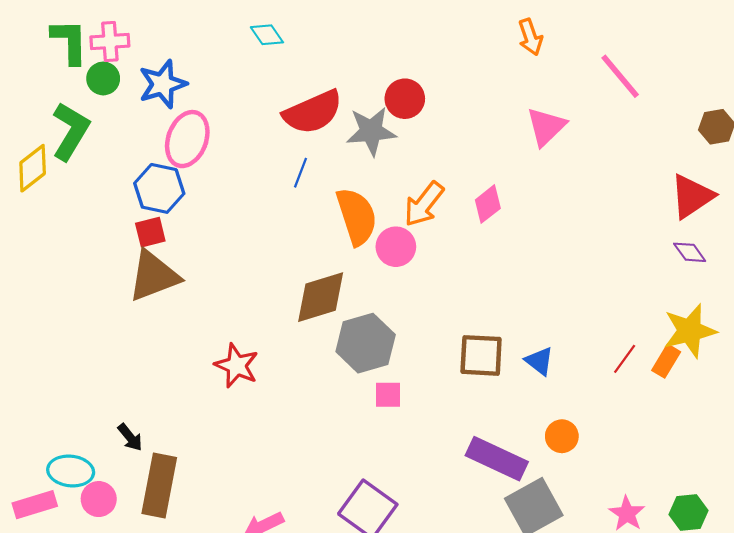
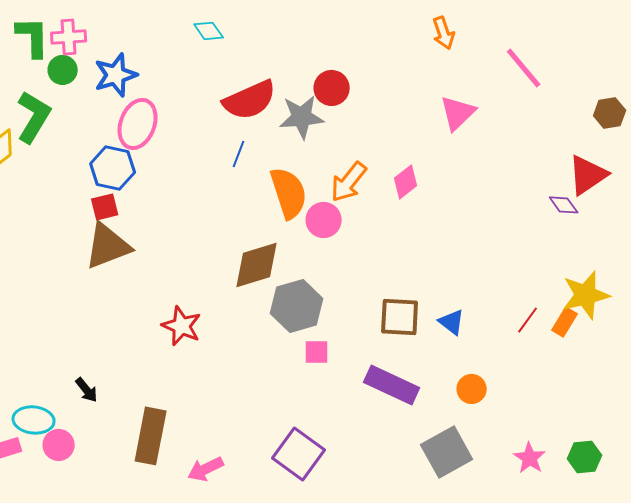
purple diamond: (690, 252) -> (564, 205), moved
purple rectangle: (497, 459) -> (392, 385), moved
brown rectangle: (159, 486) -> (151, 436), moved

